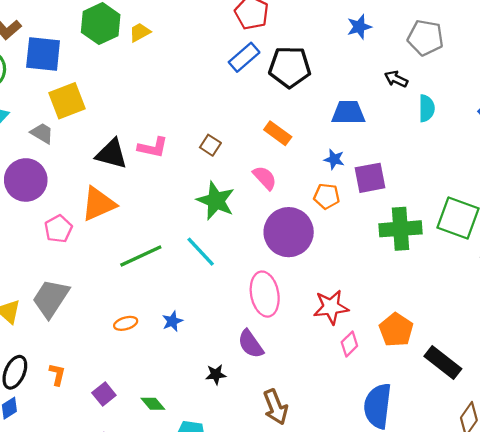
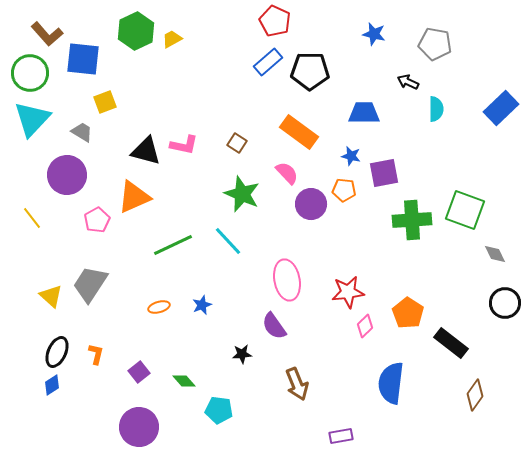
blue star: (359, 27) -> (374, 34), turned 30
yellow square: (67, 101) -> (105, 102), size x0.7
orange rectangle: (278, 133) -> (299, 132), size x1.5
purple circle: (289, 232) -> (311, 204), moved, size x0.7

